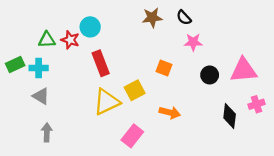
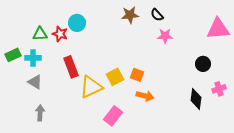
red rectangle: (101, 63) -> (71, 67), moved
orange square: (164, 68) -> (137, 75), moved
pink triangle: (244, 70) -> (218, 29), moved
black circle: (210, 75) -> (203, 64), moved

